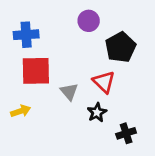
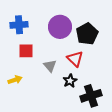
purple circle: (89, 21) -> (60, 27), moved, size x1.5
red square: (36, 71) -> (26, 51), size x0.7
black cross: (126, 133) -> (91, 96), size x1.5

